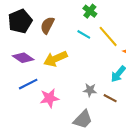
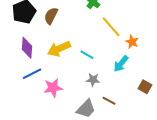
cyan line: (84, 34) -> (87, 55), moved
purple diamond: (23, 58) -> (27, 48), turned 60
brown line: (110, 98) -> (109, 101), moved

